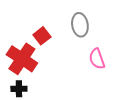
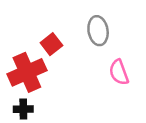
red cross: (22, 59) -> (27, 72), turned 32

